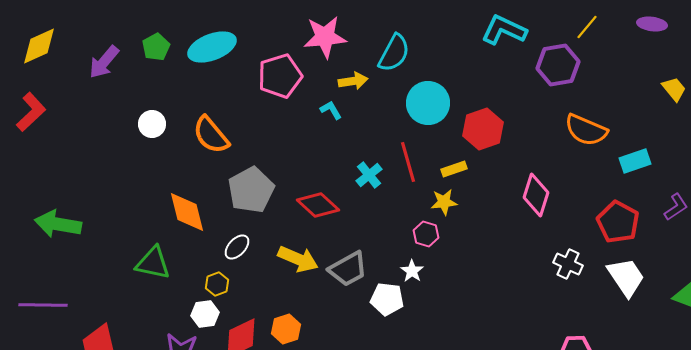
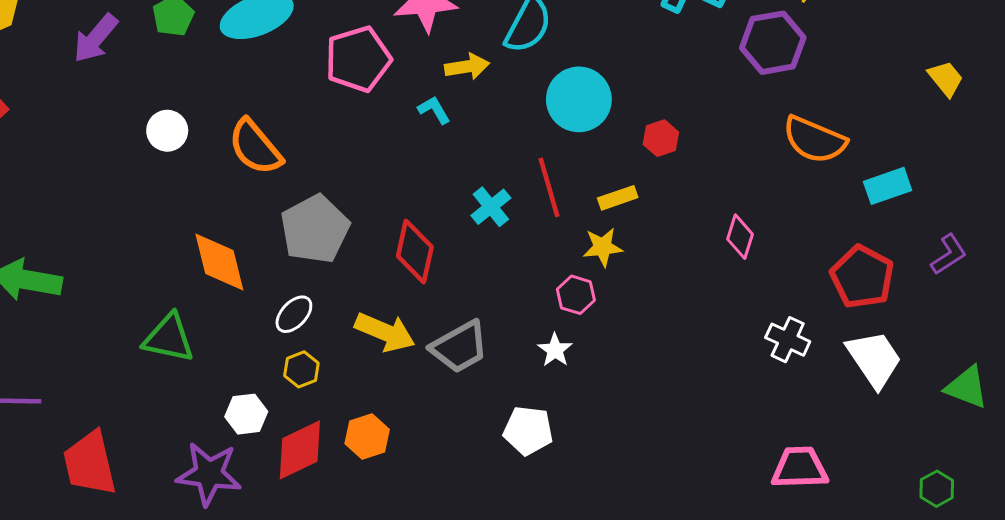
red hexagon: (483, 129) -> (661, 138), size x0.6
pink diamond: (536, 195) -> (740, 237), size x0.7
red diamond: (318, 205) -> (415, 252), turned 60
yellow hexagon: (217, 284) -> (301, 369), moved
white pentagon: (387, 299) -> (528, 431), moved

